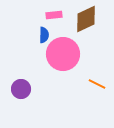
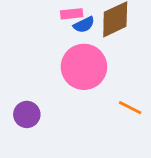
blue semicircle: (44, 35) -> (84, 25), moved, turned 63

